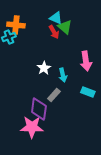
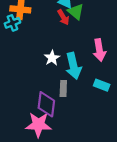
cyan arrow: (63, 75) -> (73, 66), size x1.6
gray rectangle: (54, 95) -> (63, 88), turned -40

